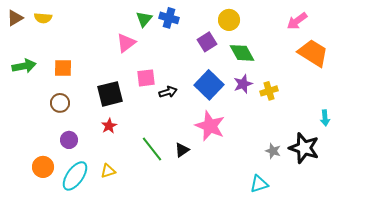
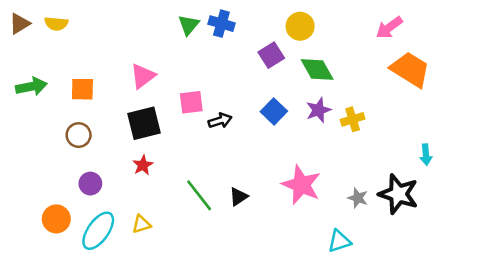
pink triangle: (126, 43) -> (143, 76), moved
blue square: (209, 85) -> (274, 111), size x0.7
pink star: (210, 126) -> (301, 185), moved

